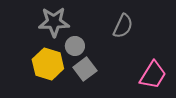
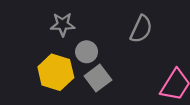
gray star: (54, 22) -> (63, 24), size x0.7

